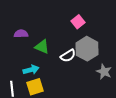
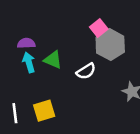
gray hexagon: (87, 49) -> (110, 45), moved
cyan arrow: (31, 70) -> (29, 62), moved, turned -91

